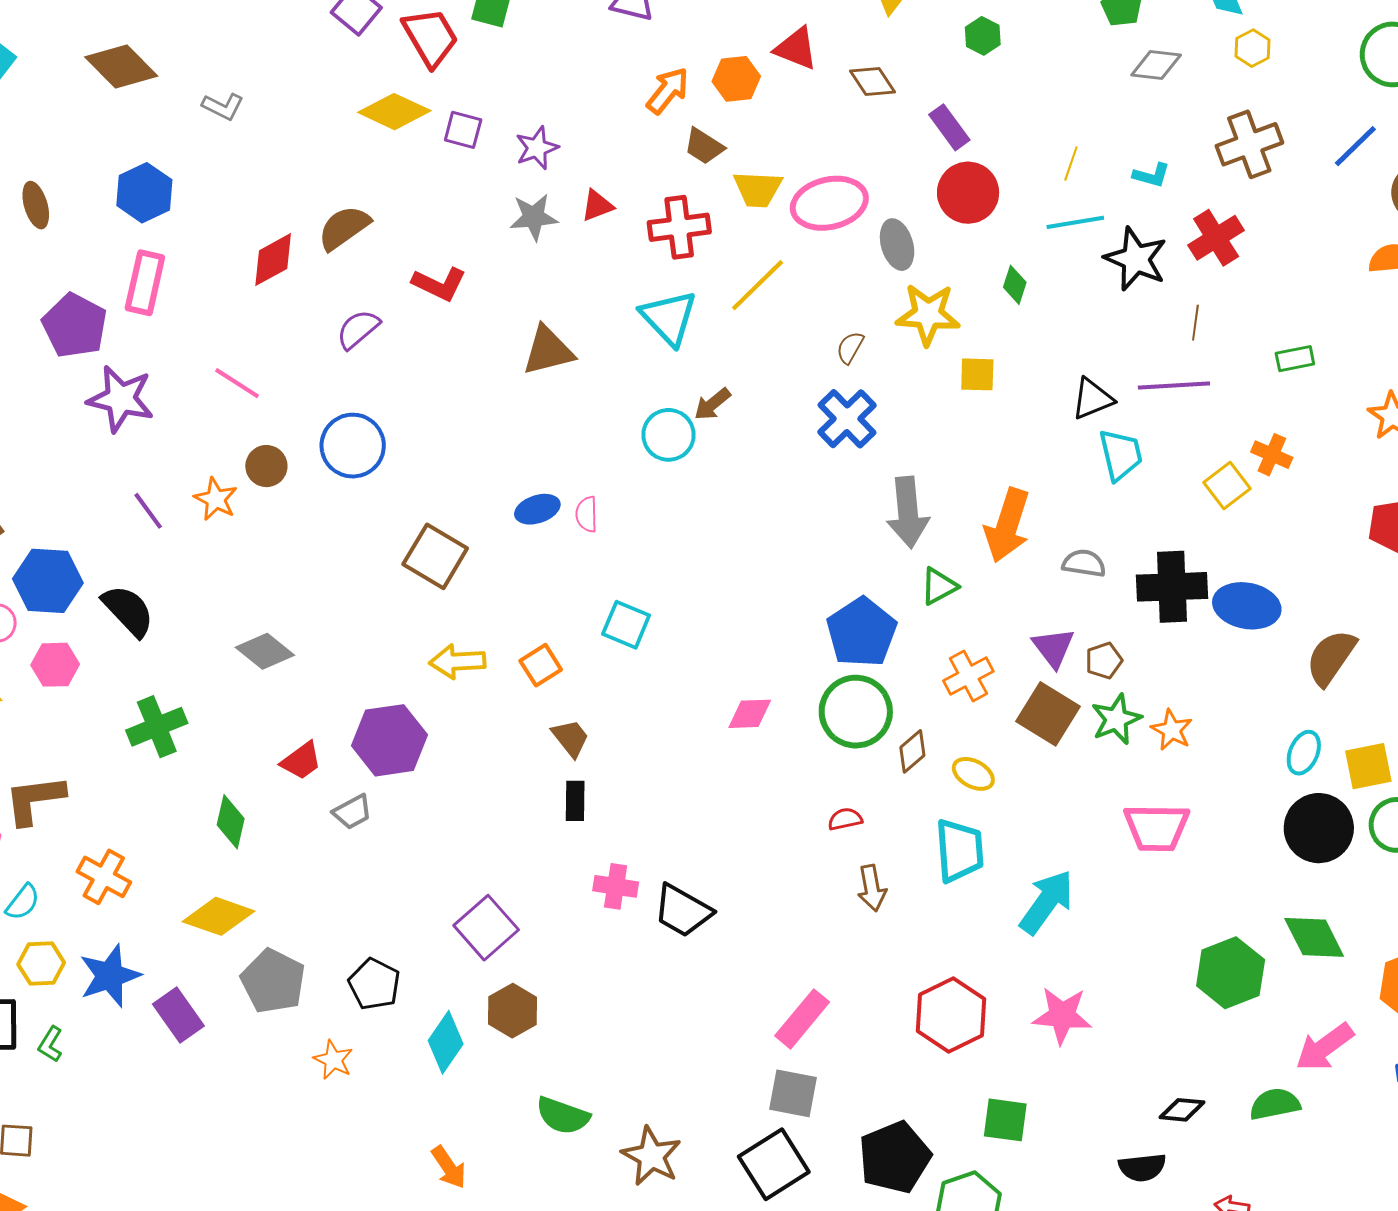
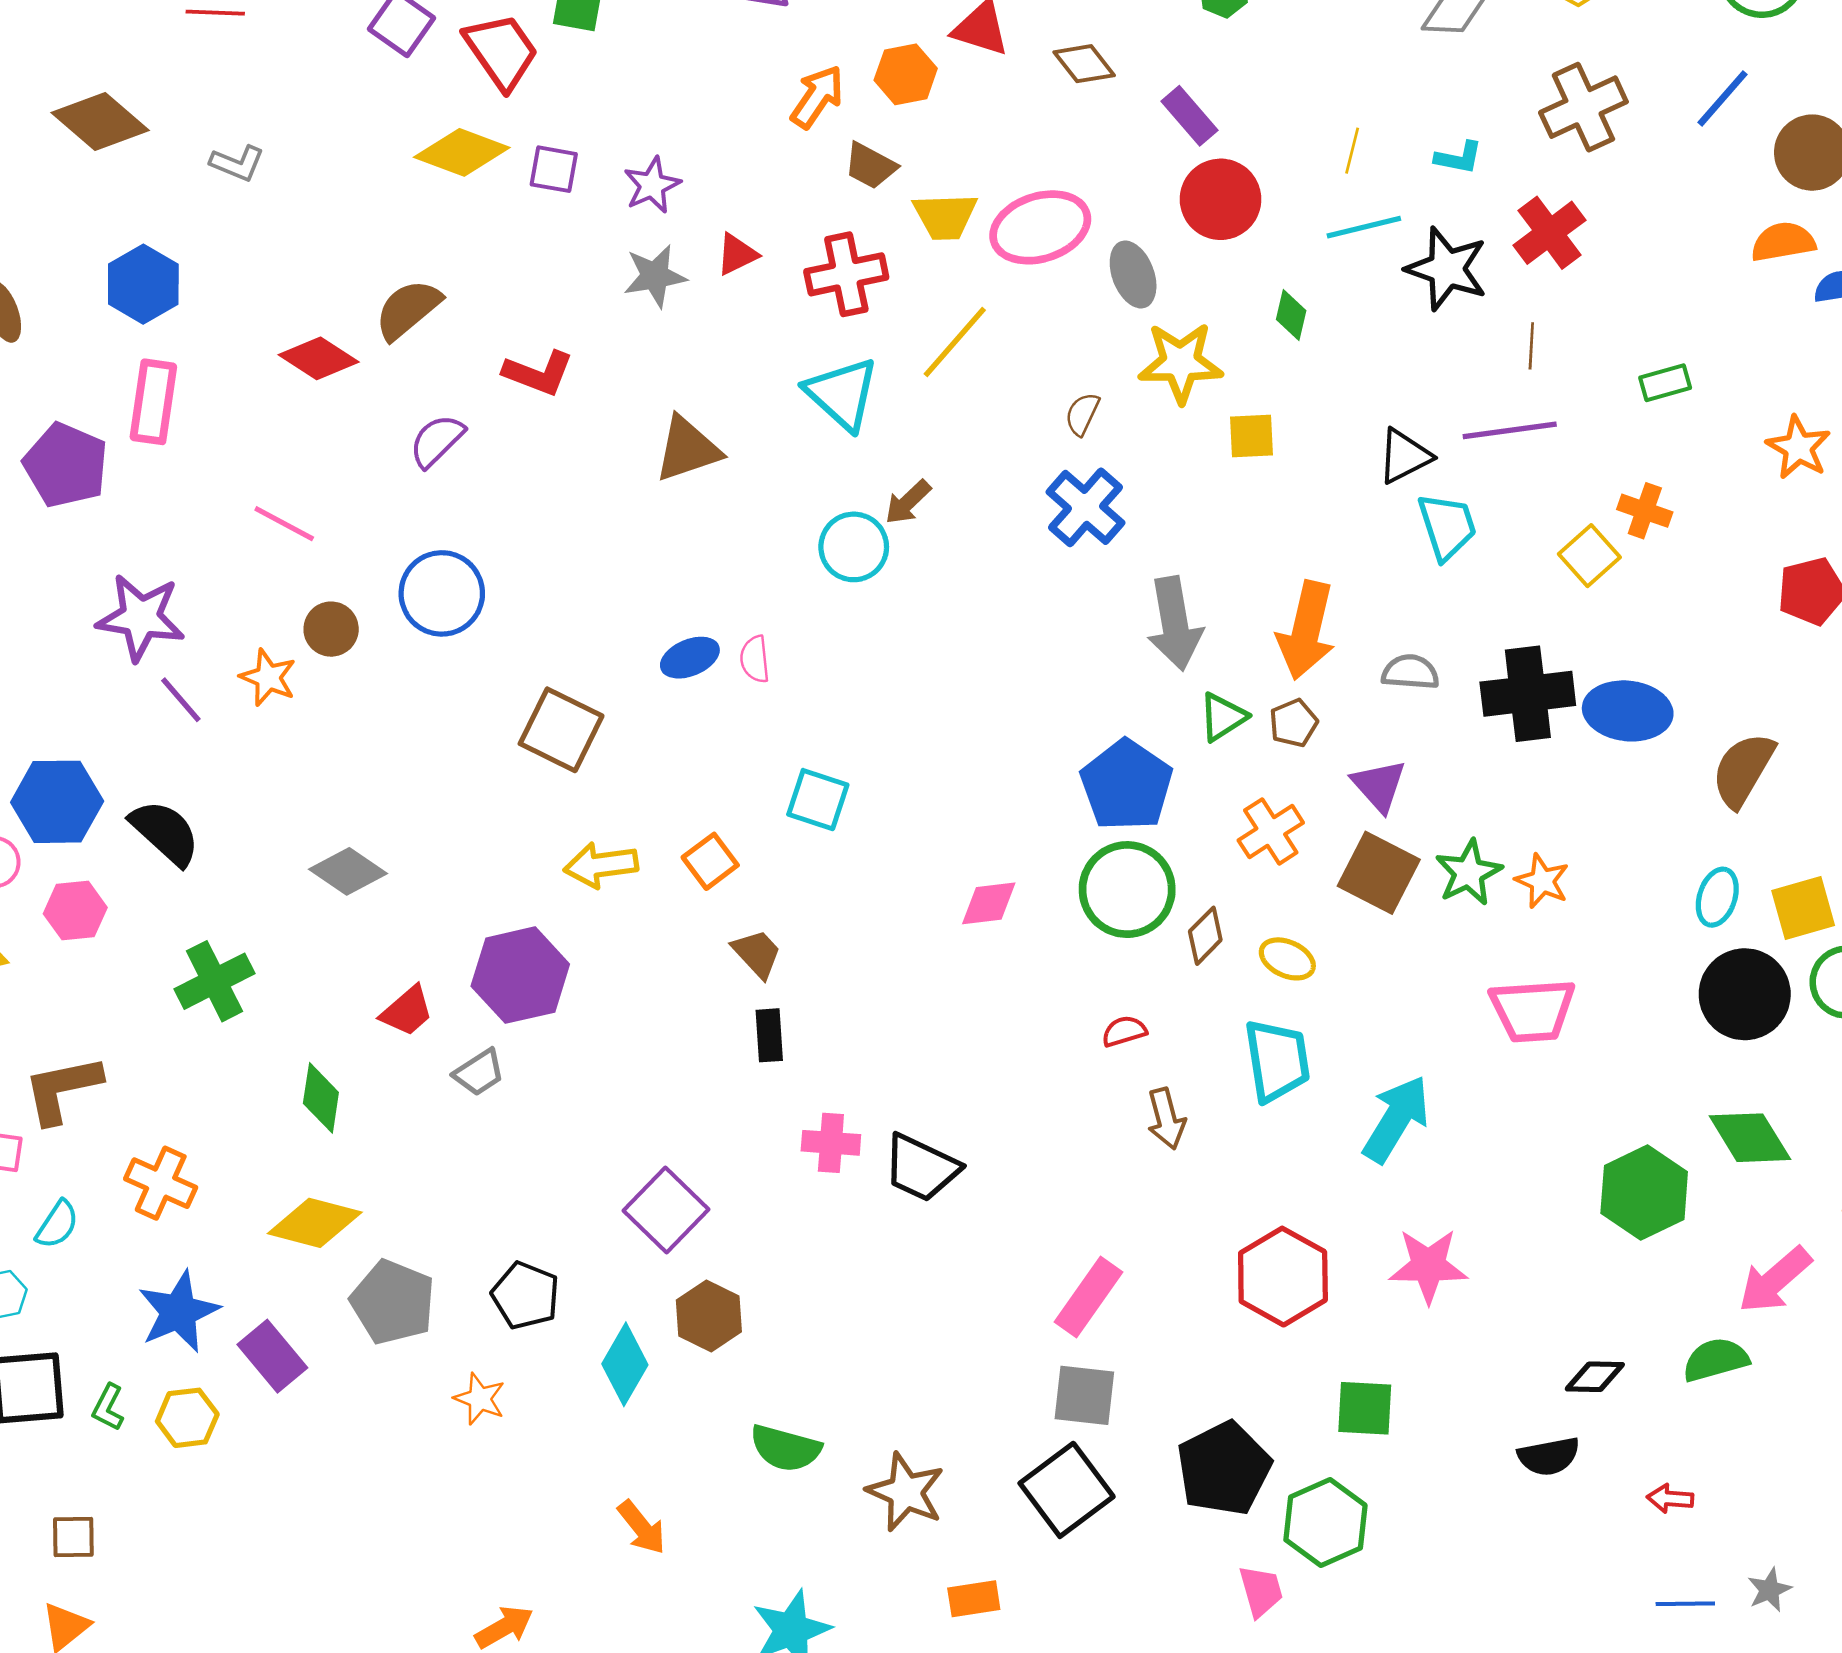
red diamond: (273, 260) -> (319, 358), turned 66
purple star: (121, 399) -> (141, 617), moved
brown pentagon: (1104, 661) -> (1294, 723), moved
yellow hexagon: (41, 963) -> (187, 1418), moved

